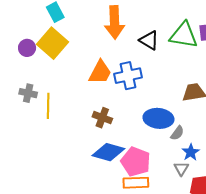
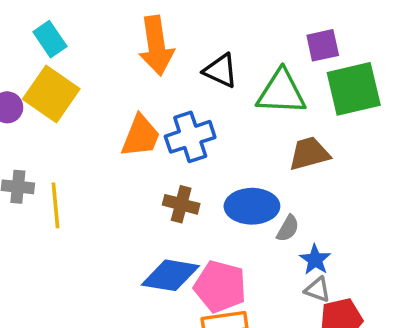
green triangle: (184, 35) -> (281, 92), moved
brown cross: (102, 118) -> (181, 204), moved
gray triangle: (181, 169) -> (318, 290), moved, turned -35

